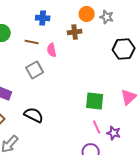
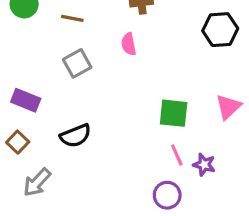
pink semicircle: (52, 50) -> (129, 44), moved
black semicircle: (34, 115) -> (76, 136), turned 132

